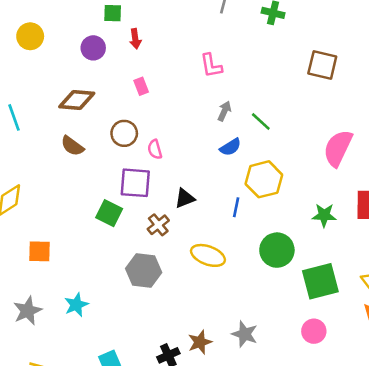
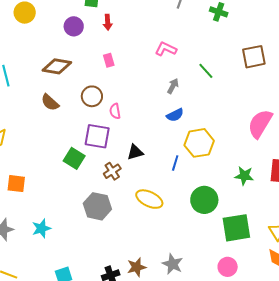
brown square: (322, 65) -> (254, 57), turned -30
pink L-shape: (211, 66) -> (166, 49), turned 120
green line: (261, 121) -> (206, 71), moved

